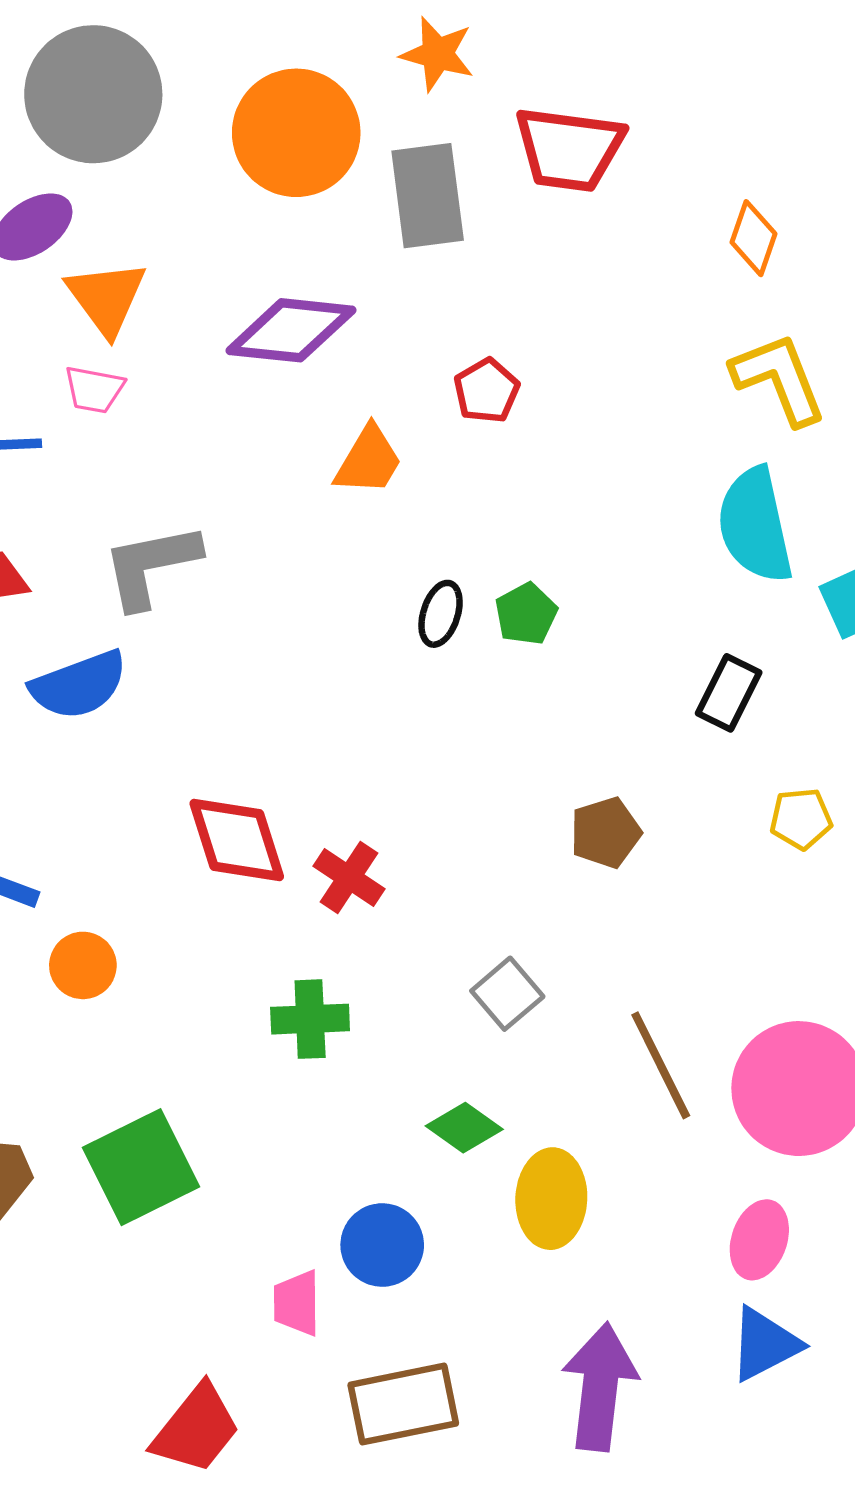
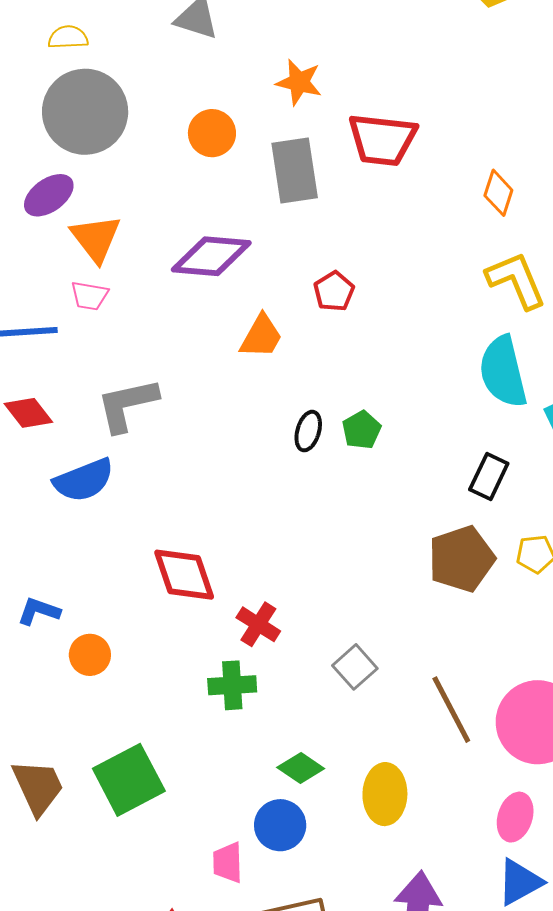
orange circle: (296, 133) -> (212, 133), size x0.6
brown pentagon: (605, 833) -> (461, 559), moved, size x1.5
red cross: (349, 877) -> (258, 624), moved
green diamond: (464, 1128) -> (301, 768), moved

